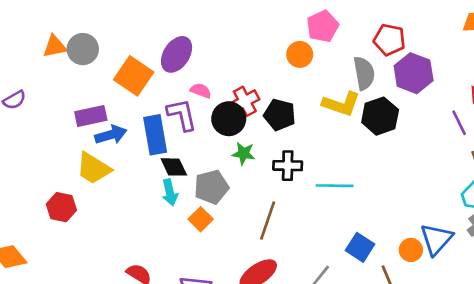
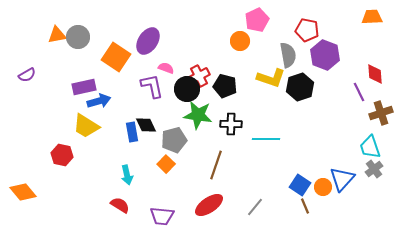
blue rectangle: (155, 135) -> (132, 132), moved, size x0.7
green star: (243, 154) -> (198, 115), size x1.6
cyan arrow: (170, 192) -> (127, 175), moved
blue square: (360, 247) -> (300, 185), moved

